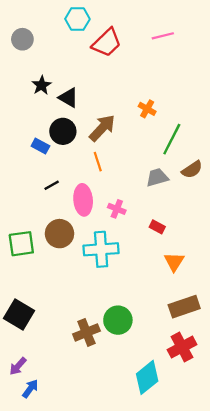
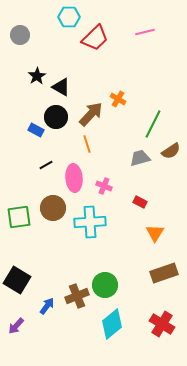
orange cross: (147, 109) -> (118, 99), moved
red cross: (182, 347) -> (162, 324), moved, turned -30
cyan diamond: (147, 377) -> (112, 324), moved
blue arrow: (30, 389) -> (47, 306), moved

